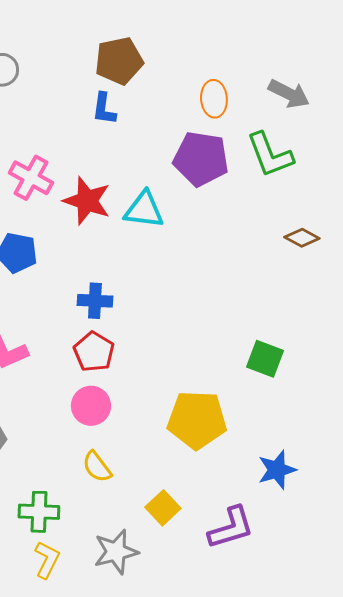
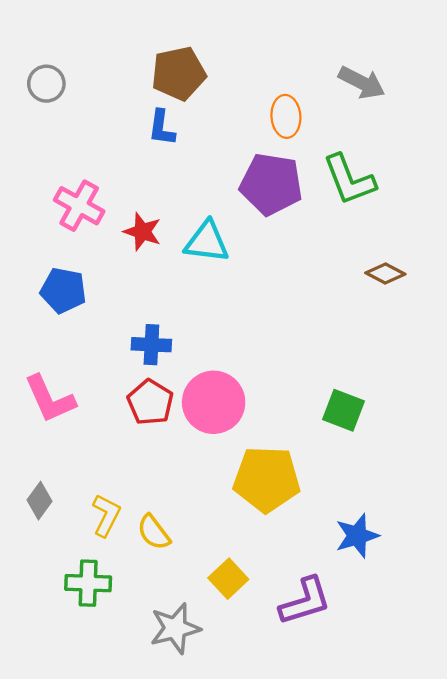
gray arrow: (289, 94) -> (362, 82), moved
red star: (87, 201) -> (142, 232), size x0.7
pink circle: (91, 406) -> (214, 402), moved, size x1.4
yellow L-shape: (47, 560) -> (106, 515), moved

